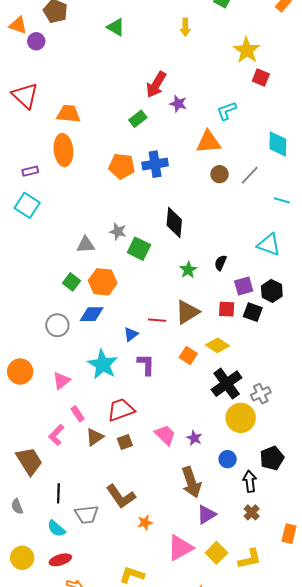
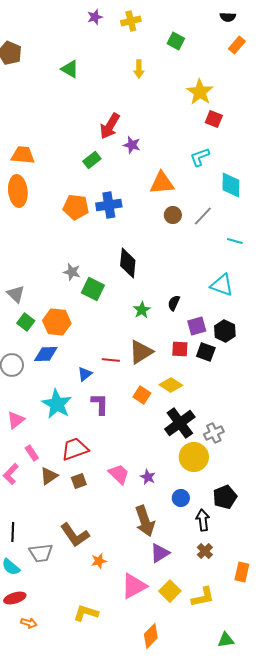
cyan L-shape: (227, 111) -> (200, 157), moved
gray triangle: (86, 245) -> (16, 294), moved, turned 48

